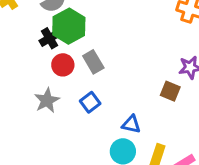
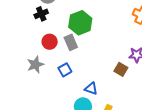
green hexagon: (69, 26) -> (80, 23), moved
black cross: (49, 38) -> (41, 14), moved

